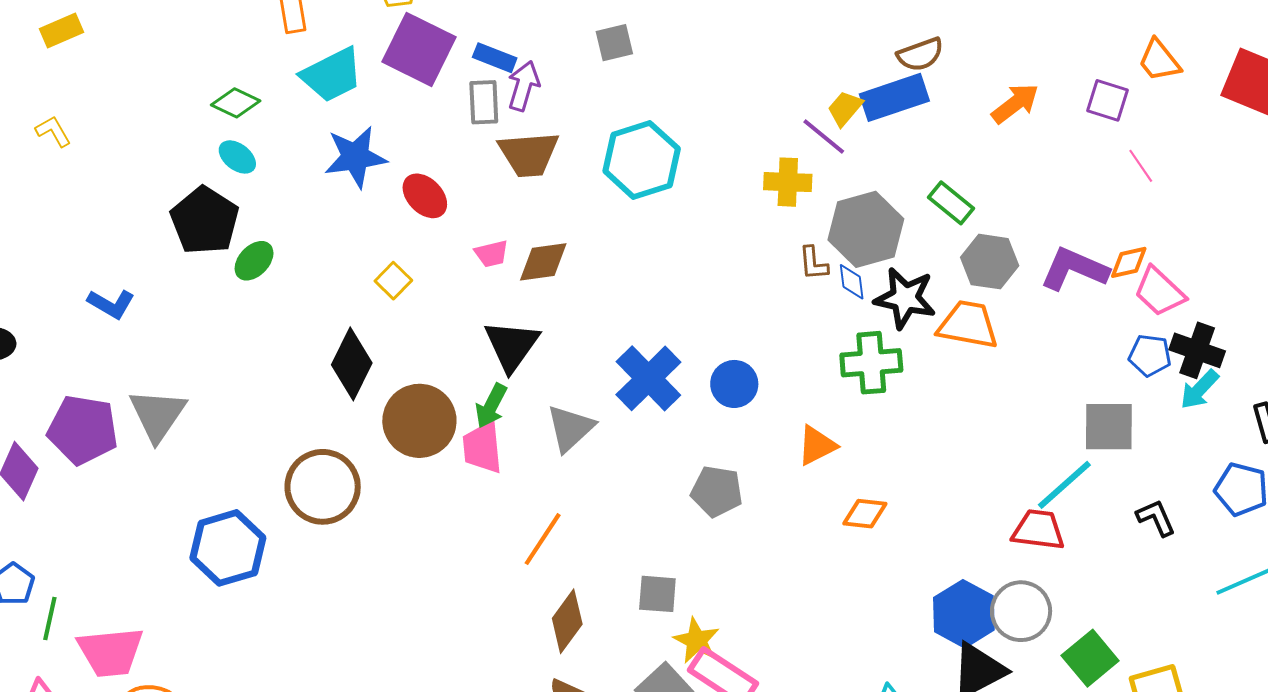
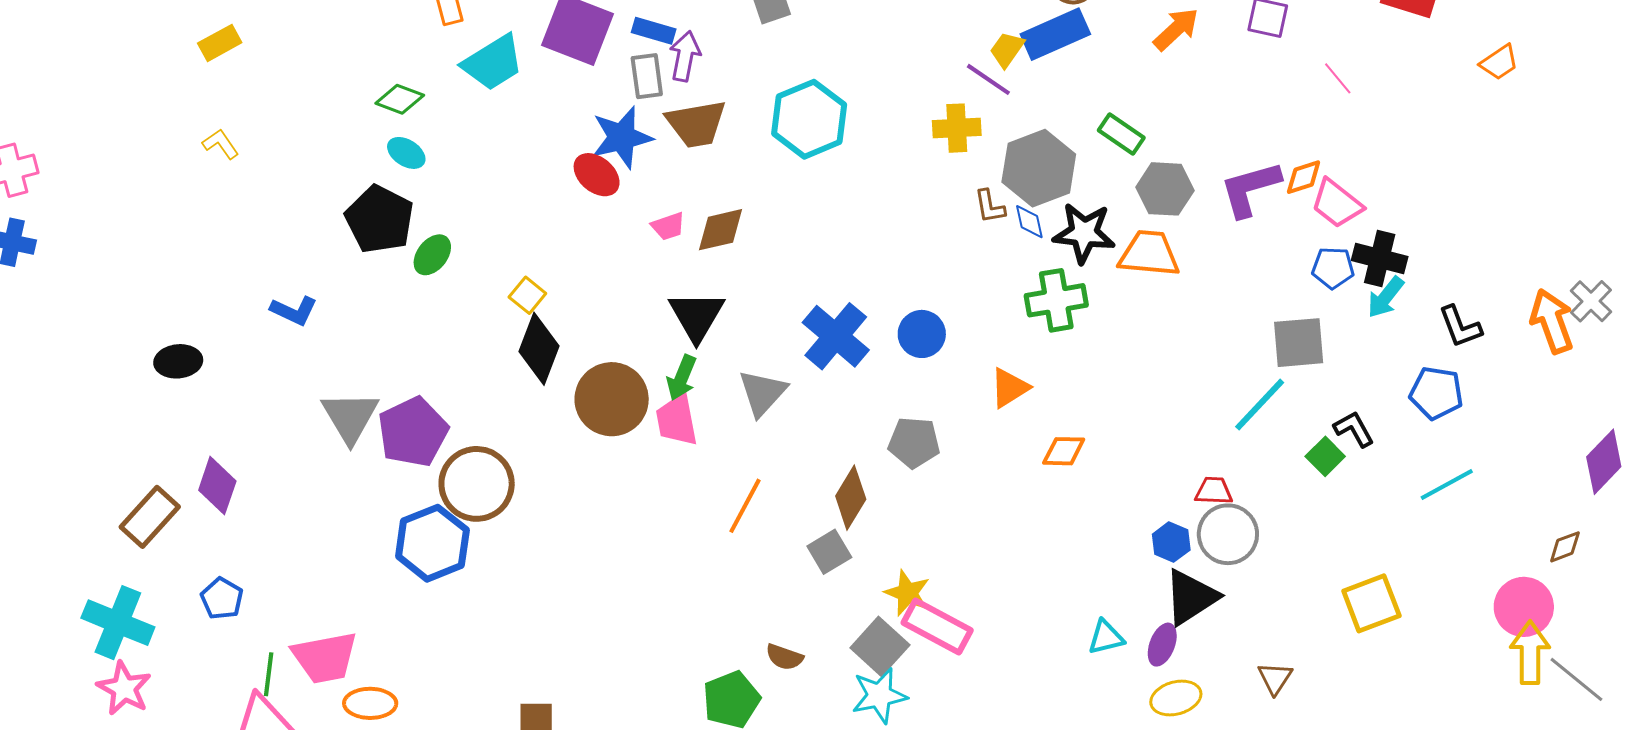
blue star: (355, 157) -> (622, 137), moved
pink line: (1141, 166) -> (1338, 78), moved
purple L-shape: (1074, 269) -> (1250, 189), turned -34
yellow square: (393, 281) -> (527, 295), moved
purple pentagon: (83, 430) -> (413, 432), moved, turned -30
brown circle: (323, 487) -> (477, 484), moved
red trapezoid: (1038, 530) -> (1214, 491), moved, size x0.7
gray square: (657, 594) -> (829, 552), moved, turned -30
blue hexagon: (964, 614) -> (1171, 542), size x0.6
green line: (50, 619) -> (269, 674), moved
brown diamond: (567, 621) -> (851, 498), moved
green square: (1090, 658) -> (1325, 456), moved, size x0.7

